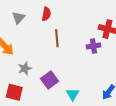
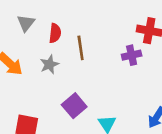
red semicircle: (46, 14) -> (55, 33), moved
gray star: (25, 68) -> (49, 64), moved

